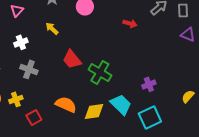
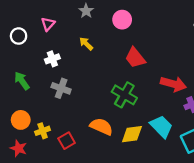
red arrow: (130, 23) -> (173, 84), moved, size x1.6
red trapezoid: (72, 59) -> (135, 58), moved
green cross: (100, 72) -> (124, 95), moved
yellow cross: (16, 99) -> (43, 131), moved

